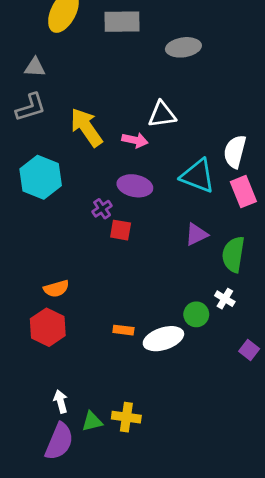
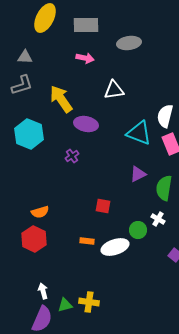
pink arrow: (135, 140) -> (85, 58), moved
purple ellipse: (135, 186) -> (86, 124), moved
red square: (121, 230) -> (103, 206), moved

